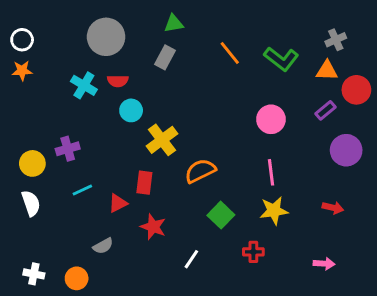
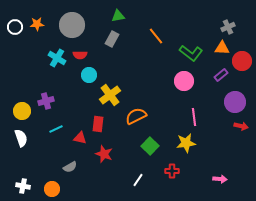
green L-shape: (281, 59) -> (191, 53), moved
orange star: (22, 71) -> (37, 24), moved
pink line: (271, 172) -> (194, 117), moved
red triangle: (118, 203) -> (80, 138), turned 40
red arrow: (333, 208) -> (241, 126), moved
white line: (191, 259) -> (138, 180), moved

